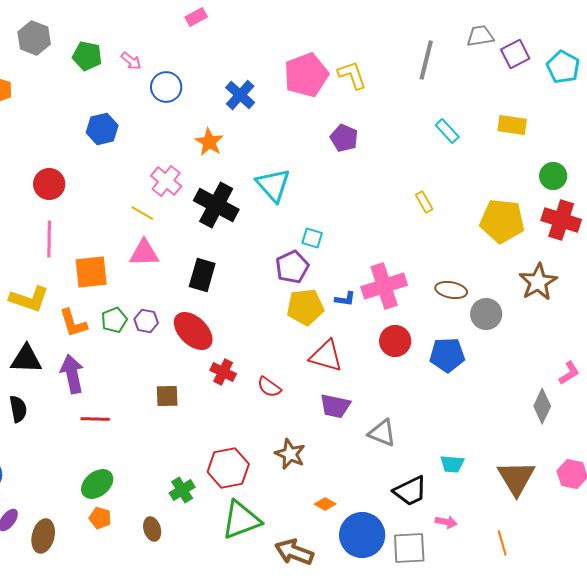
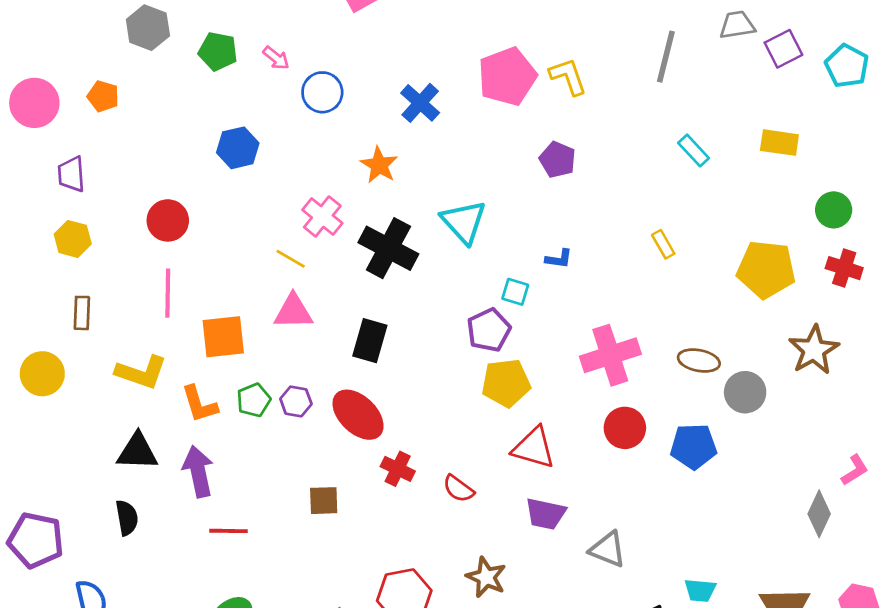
red cross: (561, 220) -> (844, 268), size x0.7
blue L-shape: (345, 299) -> (559, 259), moved

